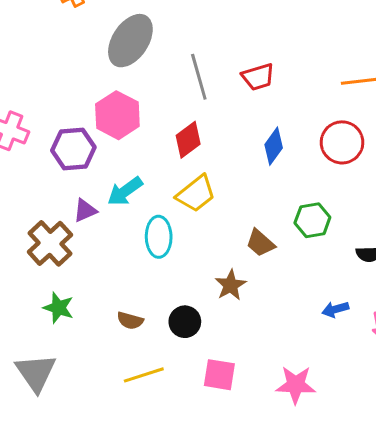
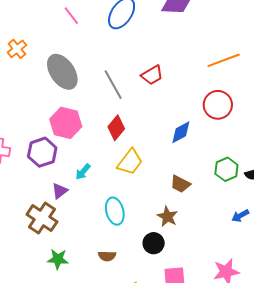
gray ellipse: (130, 41) -> (62, 72), turned -54
blue diamond: (274, 146) -> (181, 132), moved, turned 40
cyan arrow: (125, 191) -> (83, 172), size x0.7
green hexagon: (312, 220) -> (226, 169), moved
cyan ellipse: (159, 237) -> (115, 211), moved
black circle: (185, 322) -> (154, 243), moved

